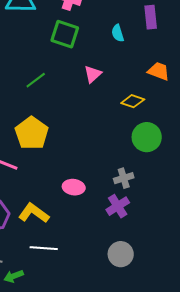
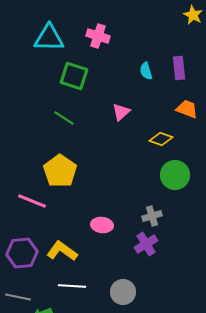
purple rectangle: (151, 17) -> (179, 68), moved
green square: (65, 34) -> (74, 76), moved
green line: (36, 80) -> (64, 118), turned 70
gray circle: (121, 254) -> (123, 292), moved

